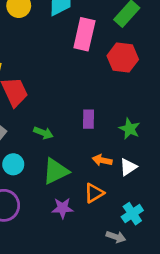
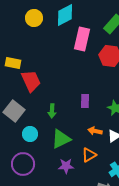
green arrow: (43, 133) -> (52, 111), turned 72

